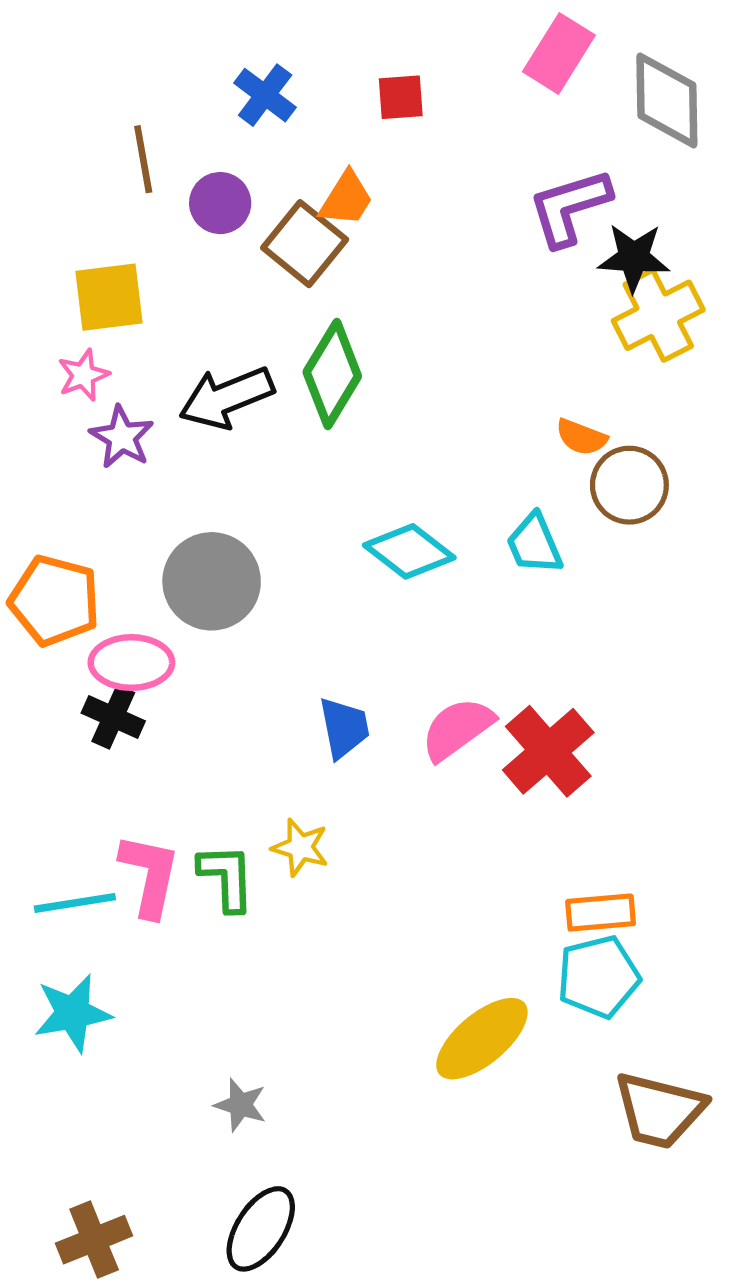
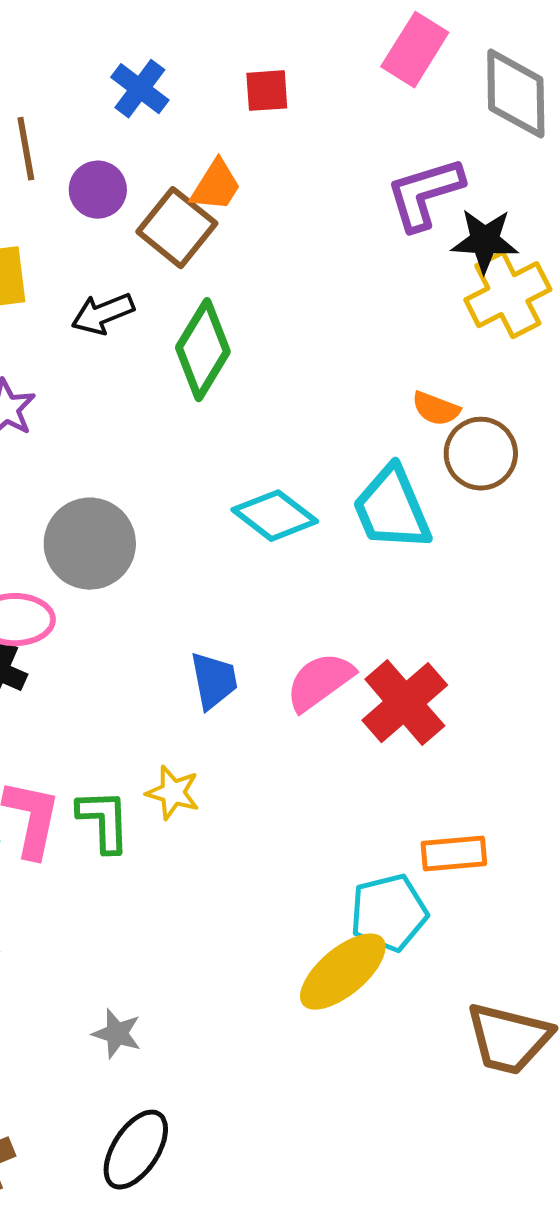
black arrow: (227, 398) -> (103, 314), moved, size x0.7
cyan trapezoid: (534, 544) -> (392, 509), size x1.5
cyan pentagon: (598, 977) -> (389, 913), moved

